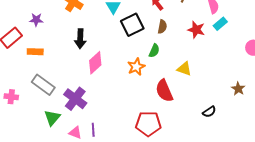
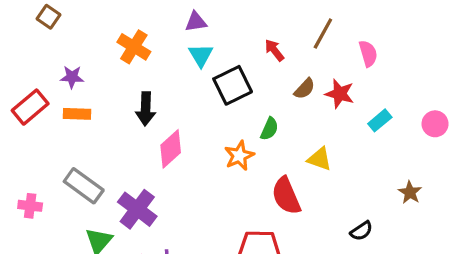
cyan rectangle: (220, 24) -> (380, 120), moved
brown semicircle: (162, 27) -> (305, 89), moved, turned 32
orange rectangle: (35, 52) -> (77, 114), moved

